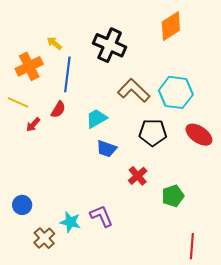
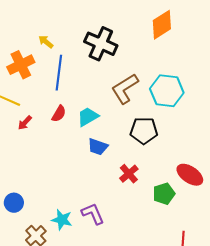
brown L-shape: (134, 90) -> (125, 89), turned -76
red semicircle: (58, 110) -> (59, 114), moved
red ellipse: (199, 135) -> (190, 175), moved

